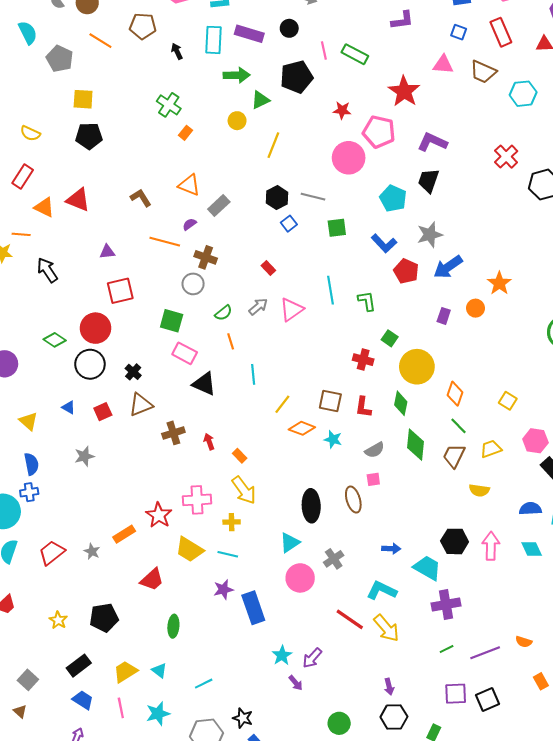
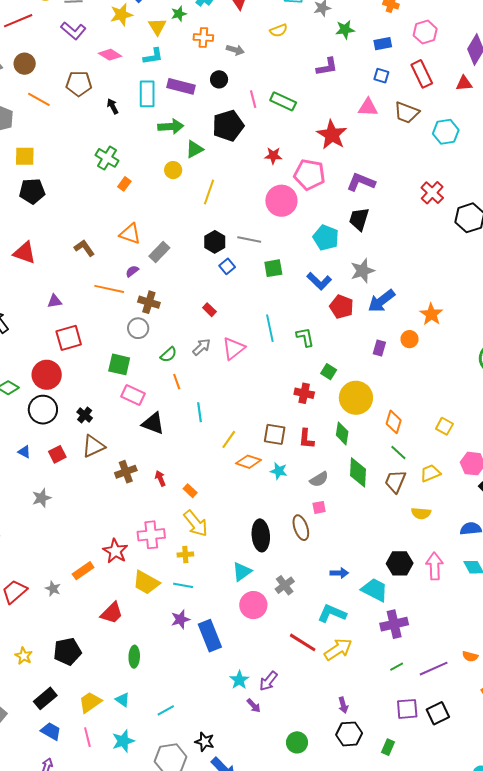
yellow arrow: (386, 628) -> (338, 649), turned -80

